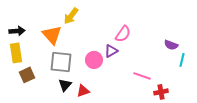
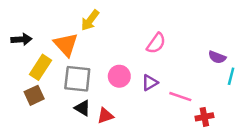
purple triangle: (111, 51) -> (150, 83), moved
yellow rectangle: (16, 53) -> (40, 67), moved, turned 42
black triangle: (65, 85) -> (82, 108), turned -40

